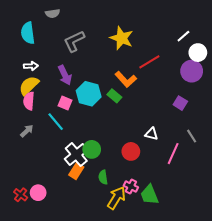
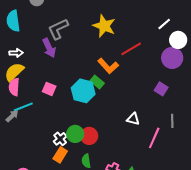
purple arrow: (65, 75) -> (49, 48), moved
cyan hexagon: (89, 94) -> (83, 91), moved
cyan line: (56, 122) -> (23, 107), moved, turned -72
gray line: (192, 136) -> (172, 121), turned 32
red circle: (131, 151) -> (89, 136), moved
white cross: (76, 155) -> (60, 139), size x0.6

